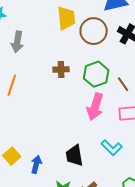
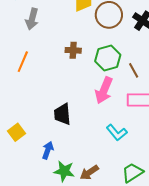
black trapezoid: (74, 155) -> (62, 114), moved
blue arrow: (36, 164) -> (48, 150), moved

